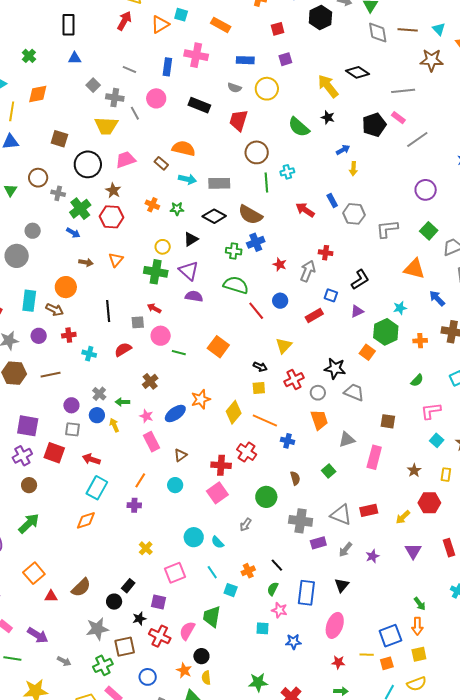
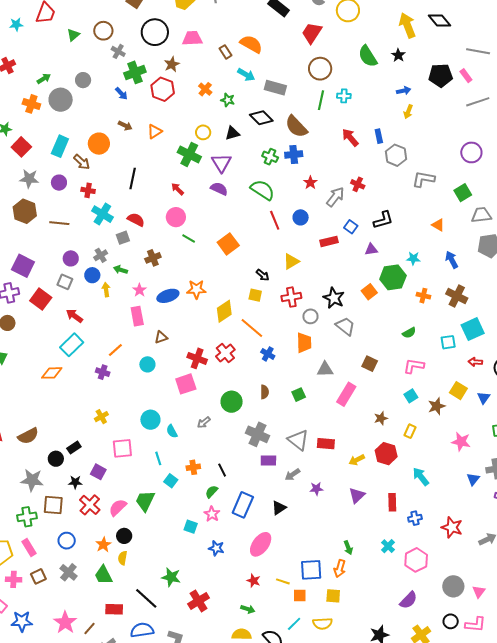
orange triangle: (414, 269) -> (438, 225), size x0.6
gray square: (138, 322) -> (123, 238), moved, turned -32
red semicircle: (123, 349) -> (136, 220), turned 42
cyan cross: (89, 354) -> (102, 214), size x1.5

